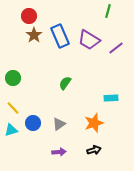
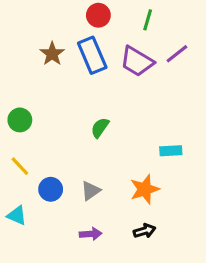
green line: (108, 11) -> (148, 20), moved
red circle: (29, 16) -> (98, 15), moved
purple line: (116, 48) -> (177, 54), moved
cyan triangle: (11, 130) -> (17, 215), moved, turned 40

